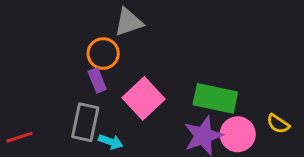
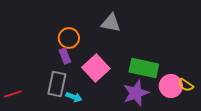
gray triangle: (129, 22) -> (111, 23), moved, turned 30
pink circle: (238, 134) -> (171, 86), moved

